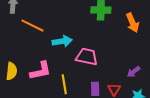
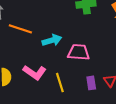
pink L-shape: (41, 71) -> (35, 72), turned 55

